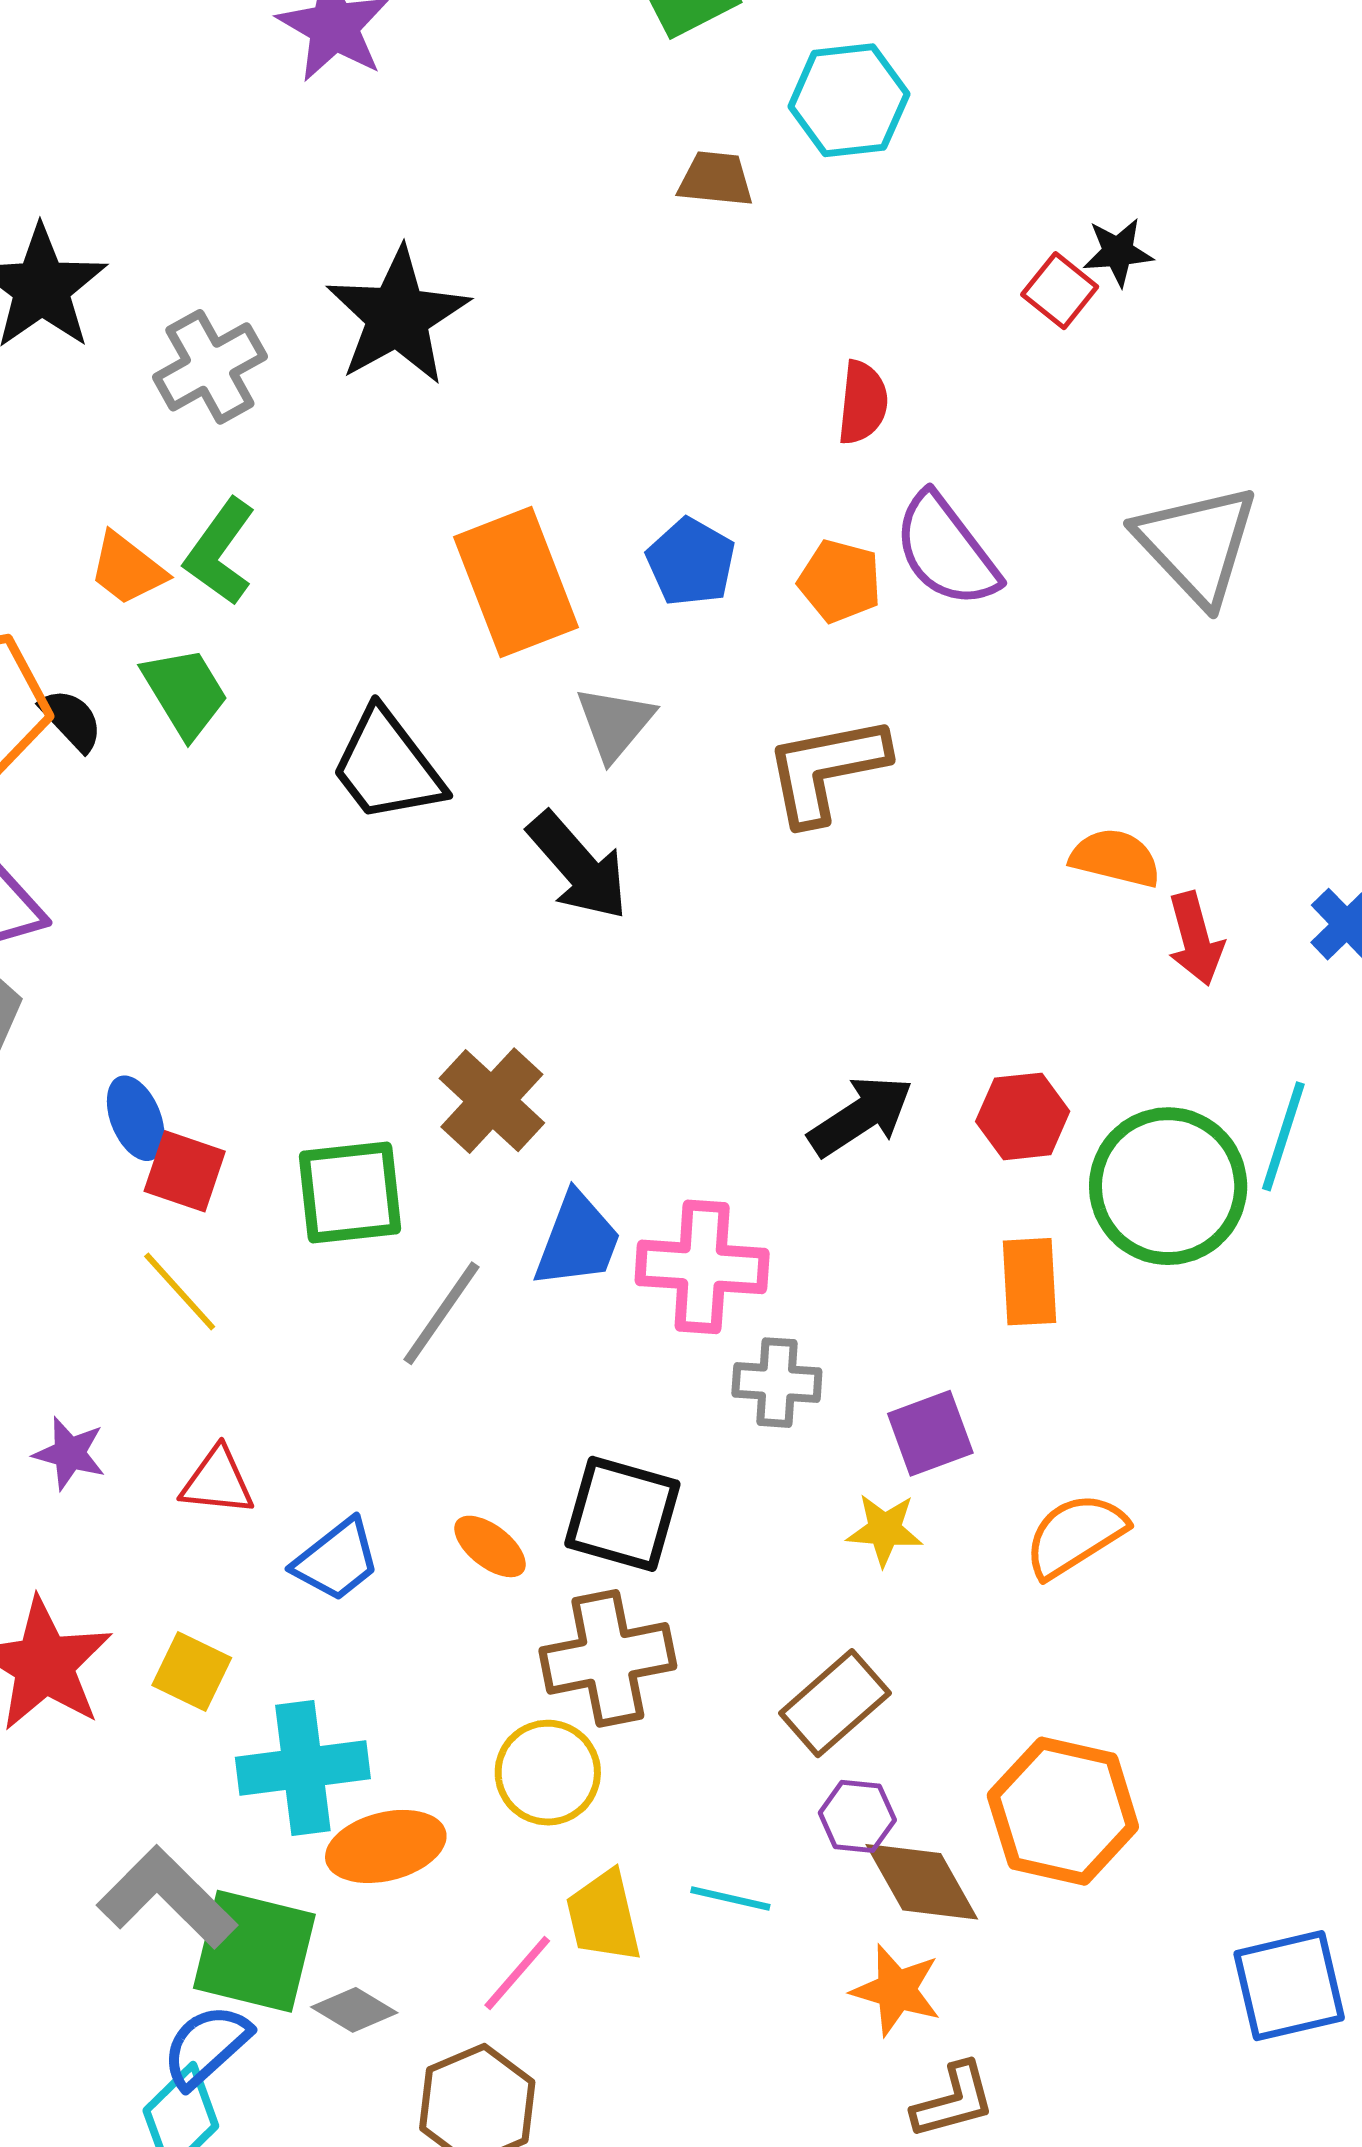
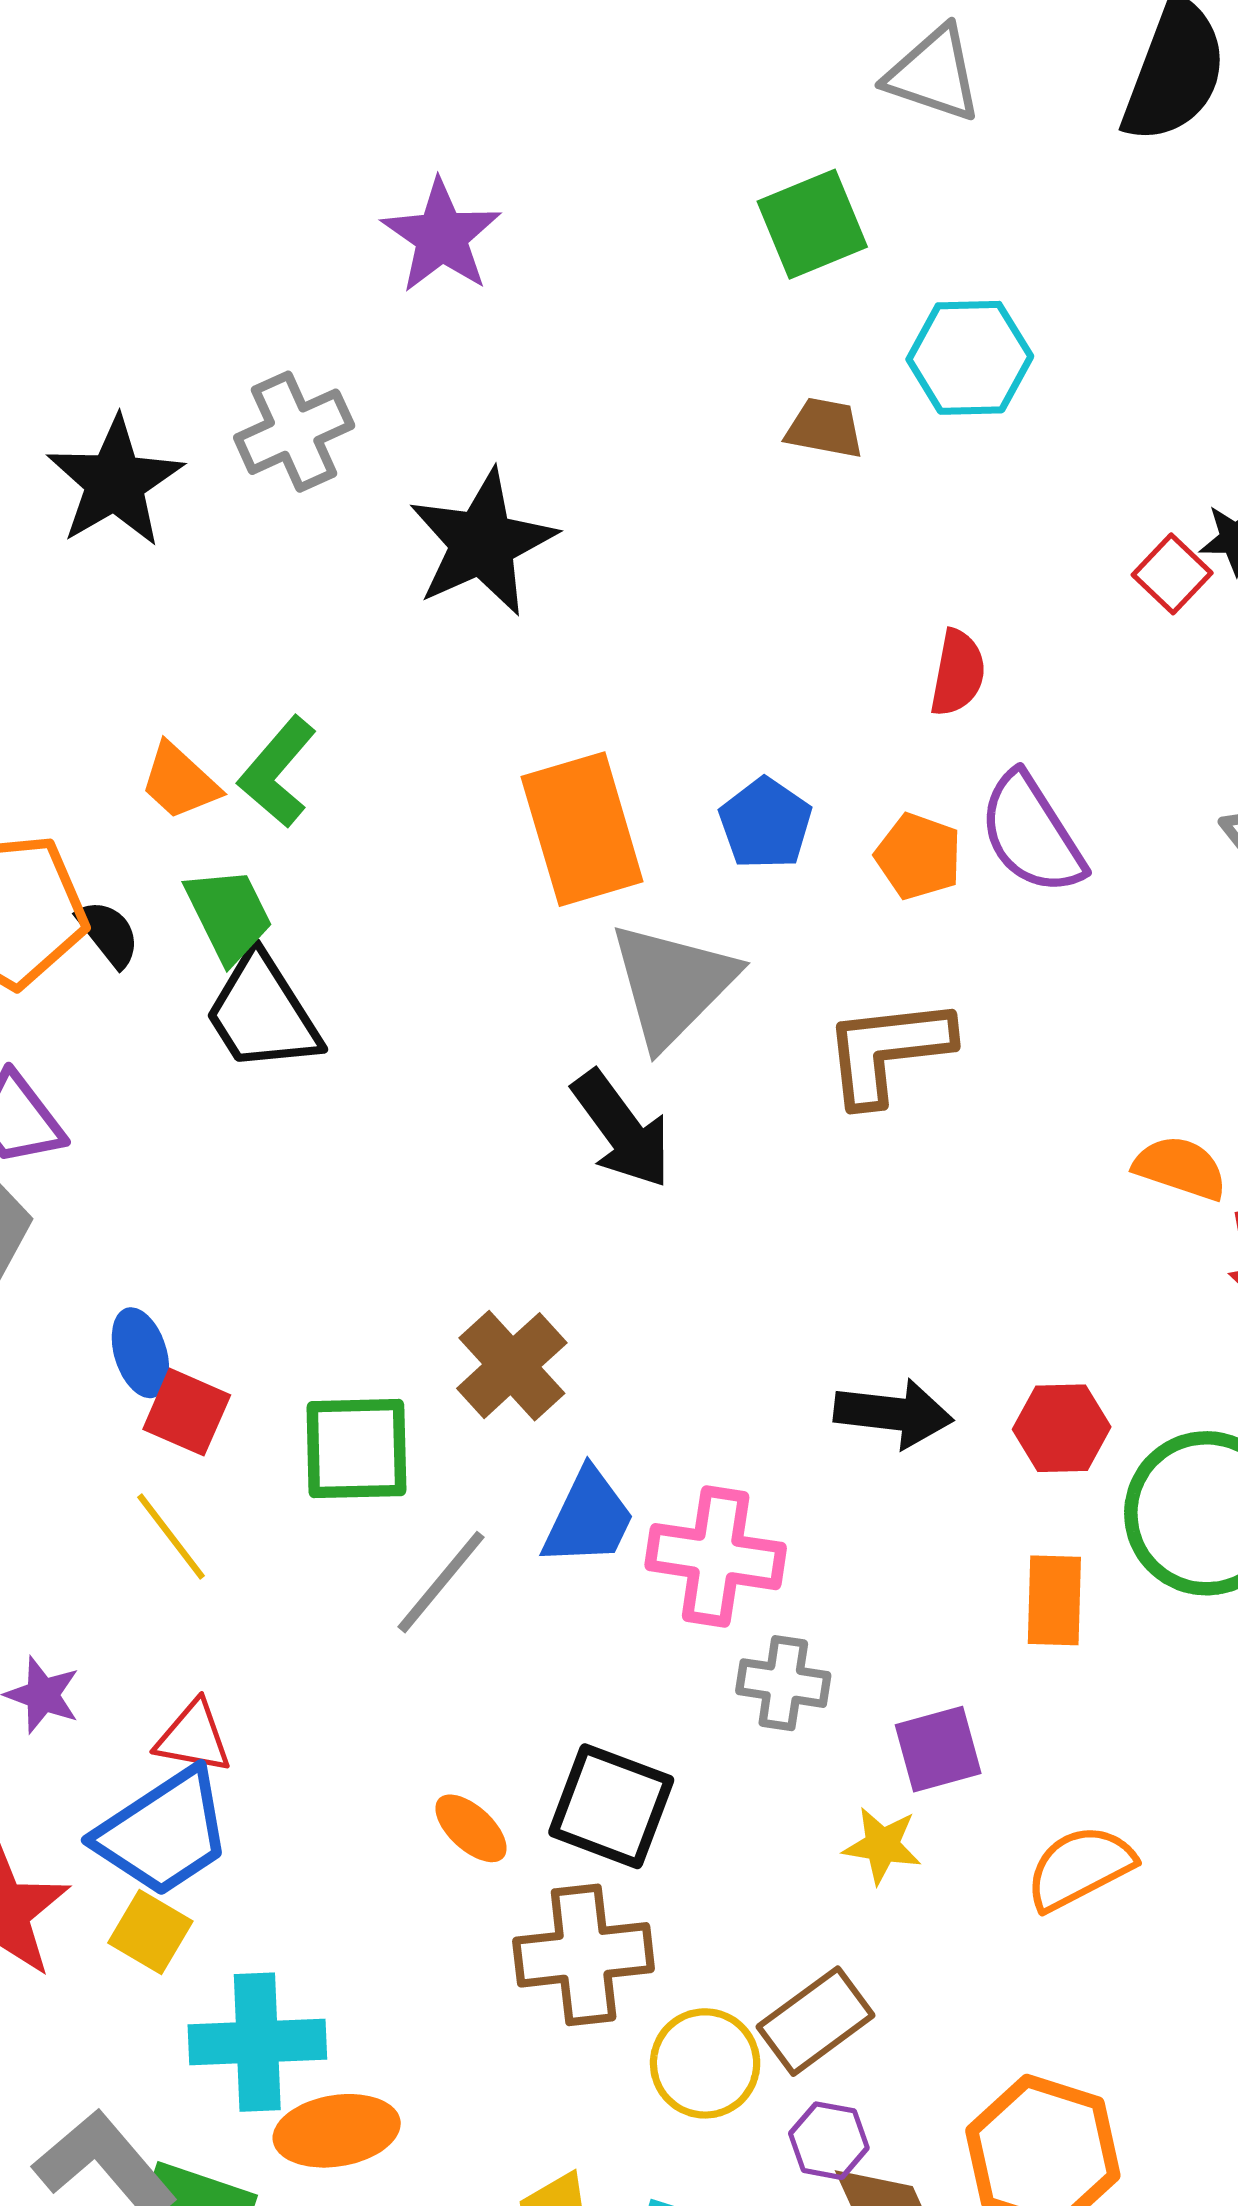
gray cross: (210, 367) -> (294, 432), moved
gray triangle: (615, 723) -> (672, 984), size x1.6
black trapezoid: (387, 766) -> (262, 1013), moved
black arrow: (861, 1116) -> (893, 1414), turned 35
blue trapezoid: (337, 1560) -> (164, 1833), moved, size x1.5
yellow circle: (548, 1773) -> (705, 2063), moved

